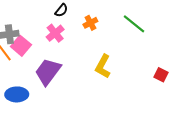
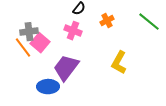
pink cross: (55, 33) -> (73, 31), turned -30
blue ellipse: (17, 94) -> (48, 87), moved

